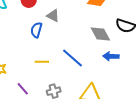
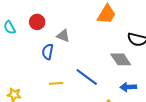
gray diamond: (100, 34) -> (121, 59), moved
blue arrow: (111, 56) -> (128, 87), moved

